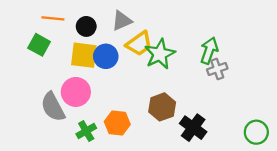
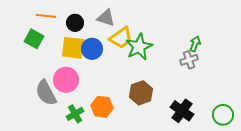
gray triangle: (122, 21) -> (106, 18), turned 42
green arrow: (209, 51) -> (195, 44), moved, size x0.7
black cross: (193, 128) -> (182, 111), moved

